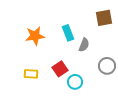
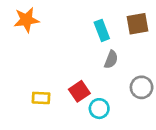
cyan rectangle: (68, 33) -> (102, 30), moved
orange star: (35, 36) -> (26, 20), moved

